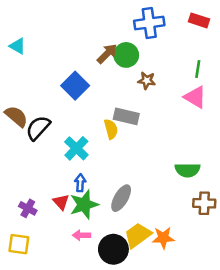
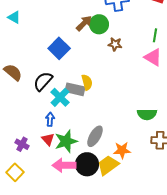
gray rectangle: (126, 116) -> (75, 89), moved
black semicircle: (38, 128) -> (43, 81), moved
blue arrow: (80, 183) -> (50, 119), moved
pink arrow: (81, 235) -> (64, 165), size x1.6
orange star: (163, 238) -> (122, 150), moved
yellow square: (19, 244) -> (15, 172), turned 36
black circle: (113, 249) -> (87, 164), moved

